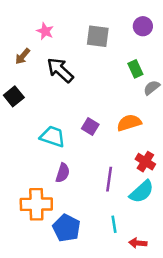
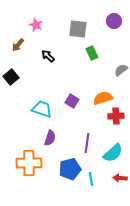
green rectangle: (135, 69) -> (92, 53), moved
black arrow: (60, 70) -> (48, 56), size x0.6
red cross: (145, 162) -> (116, 116), moved, turned -35
blue pentagon: (66, 228) -> (70, 169), moved, turned 30
red arrow: (138, 243) -> (120, 178), moved

